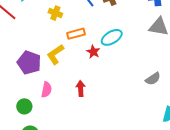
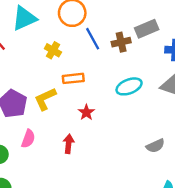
cyan ellipse: (112, 37) -> (129, 86), moved
red star: (93, 52) -> (86, 112), moved

